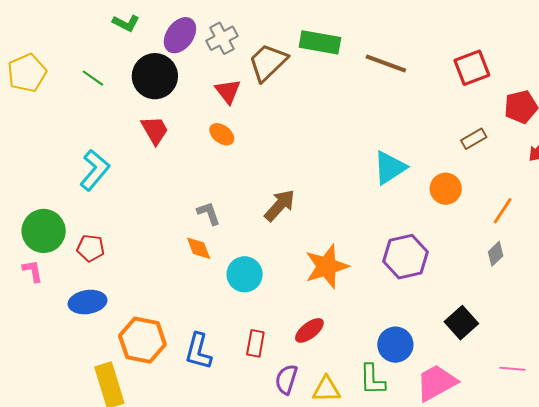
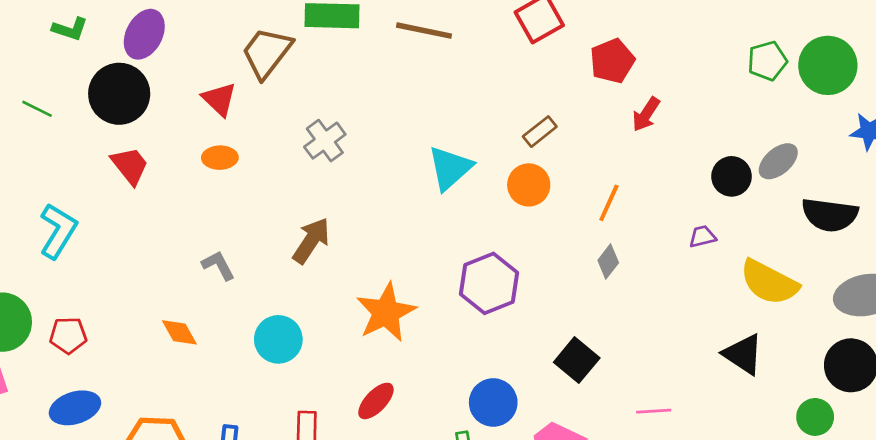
gray cross: (222, 38) -> (325, 141), moved
orange ellipse: (222, 134) -> (220, 158), turned -30
brown rectangle: (474, 139) -> (540, 132), moved
orange diamond: (199, 248) -> (179, 332), moved

